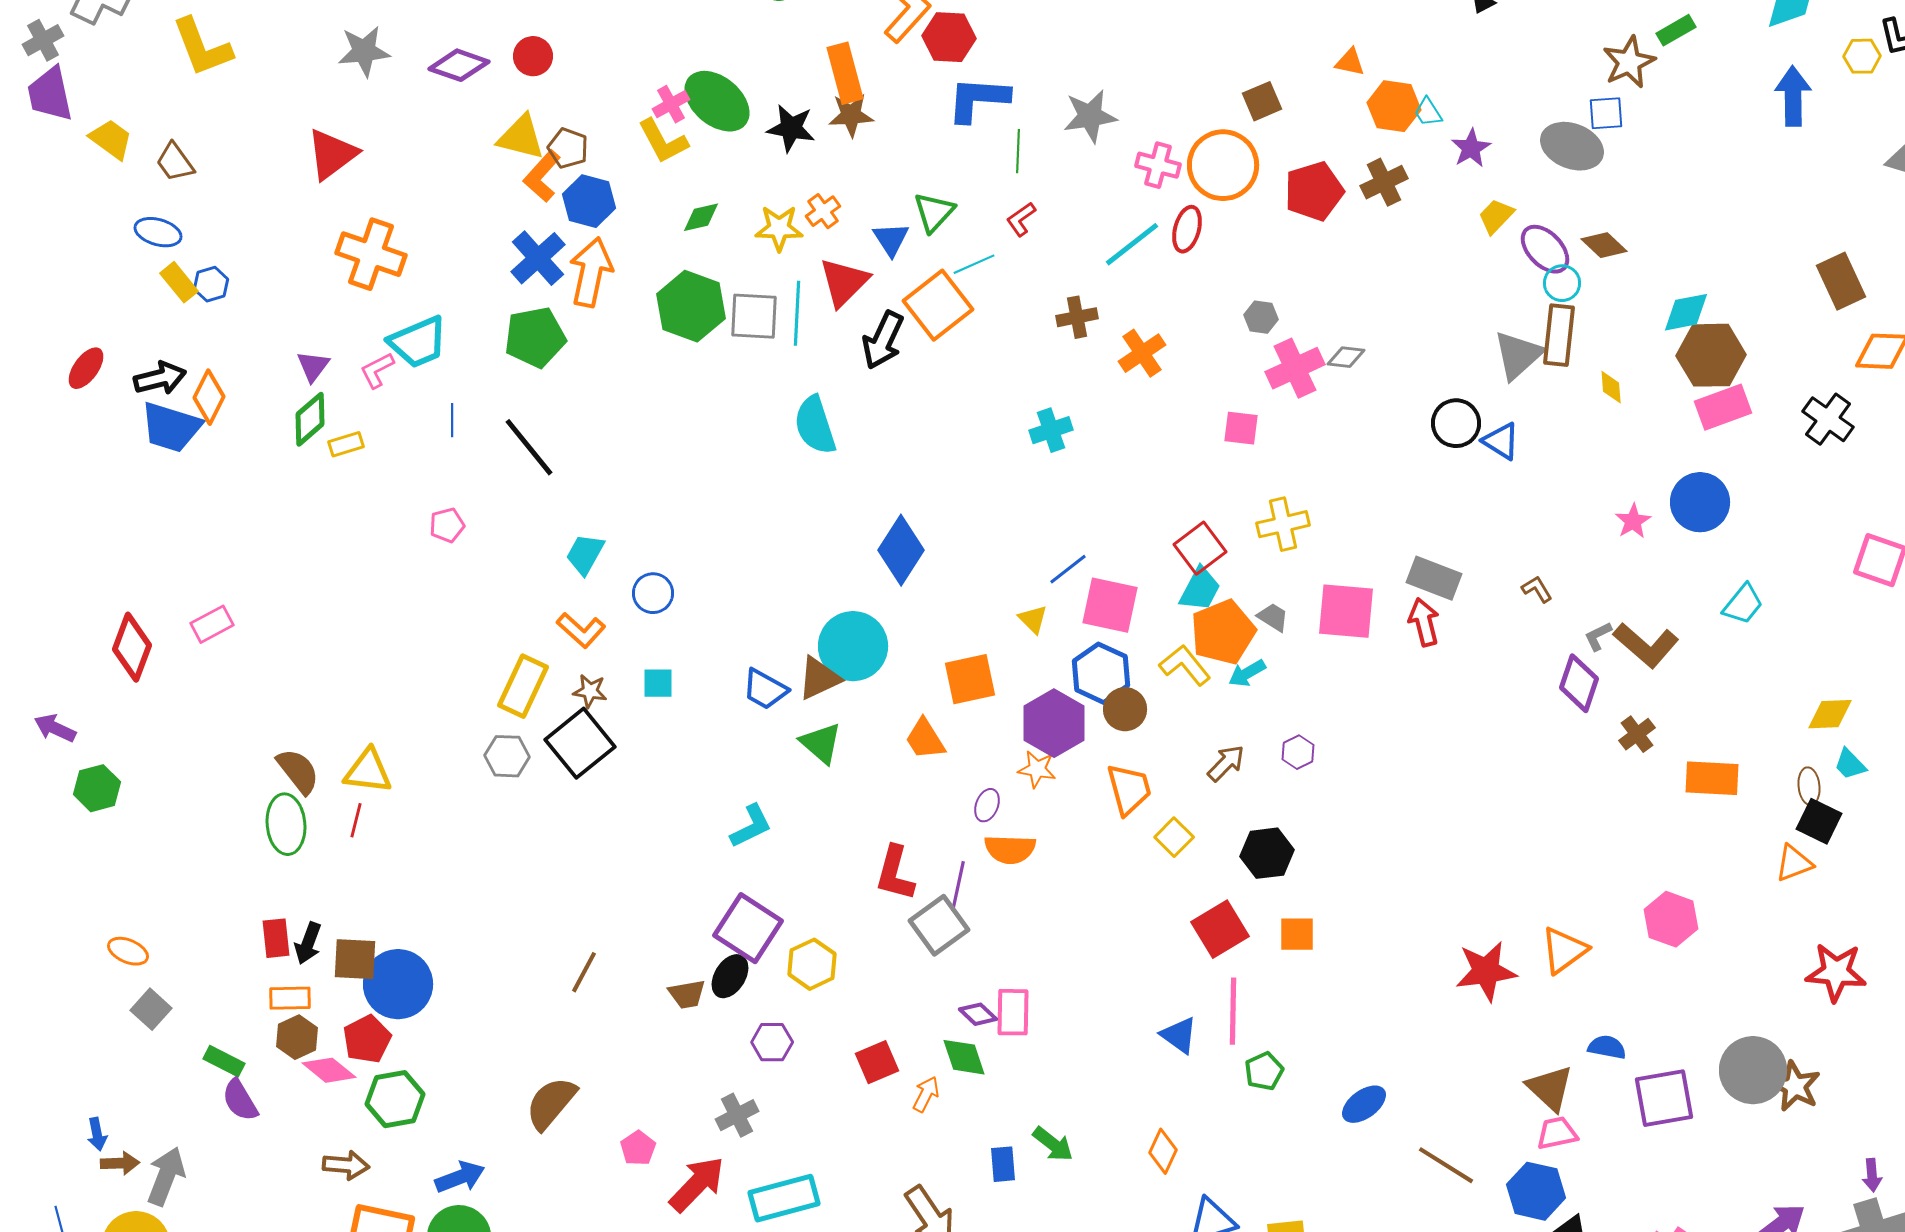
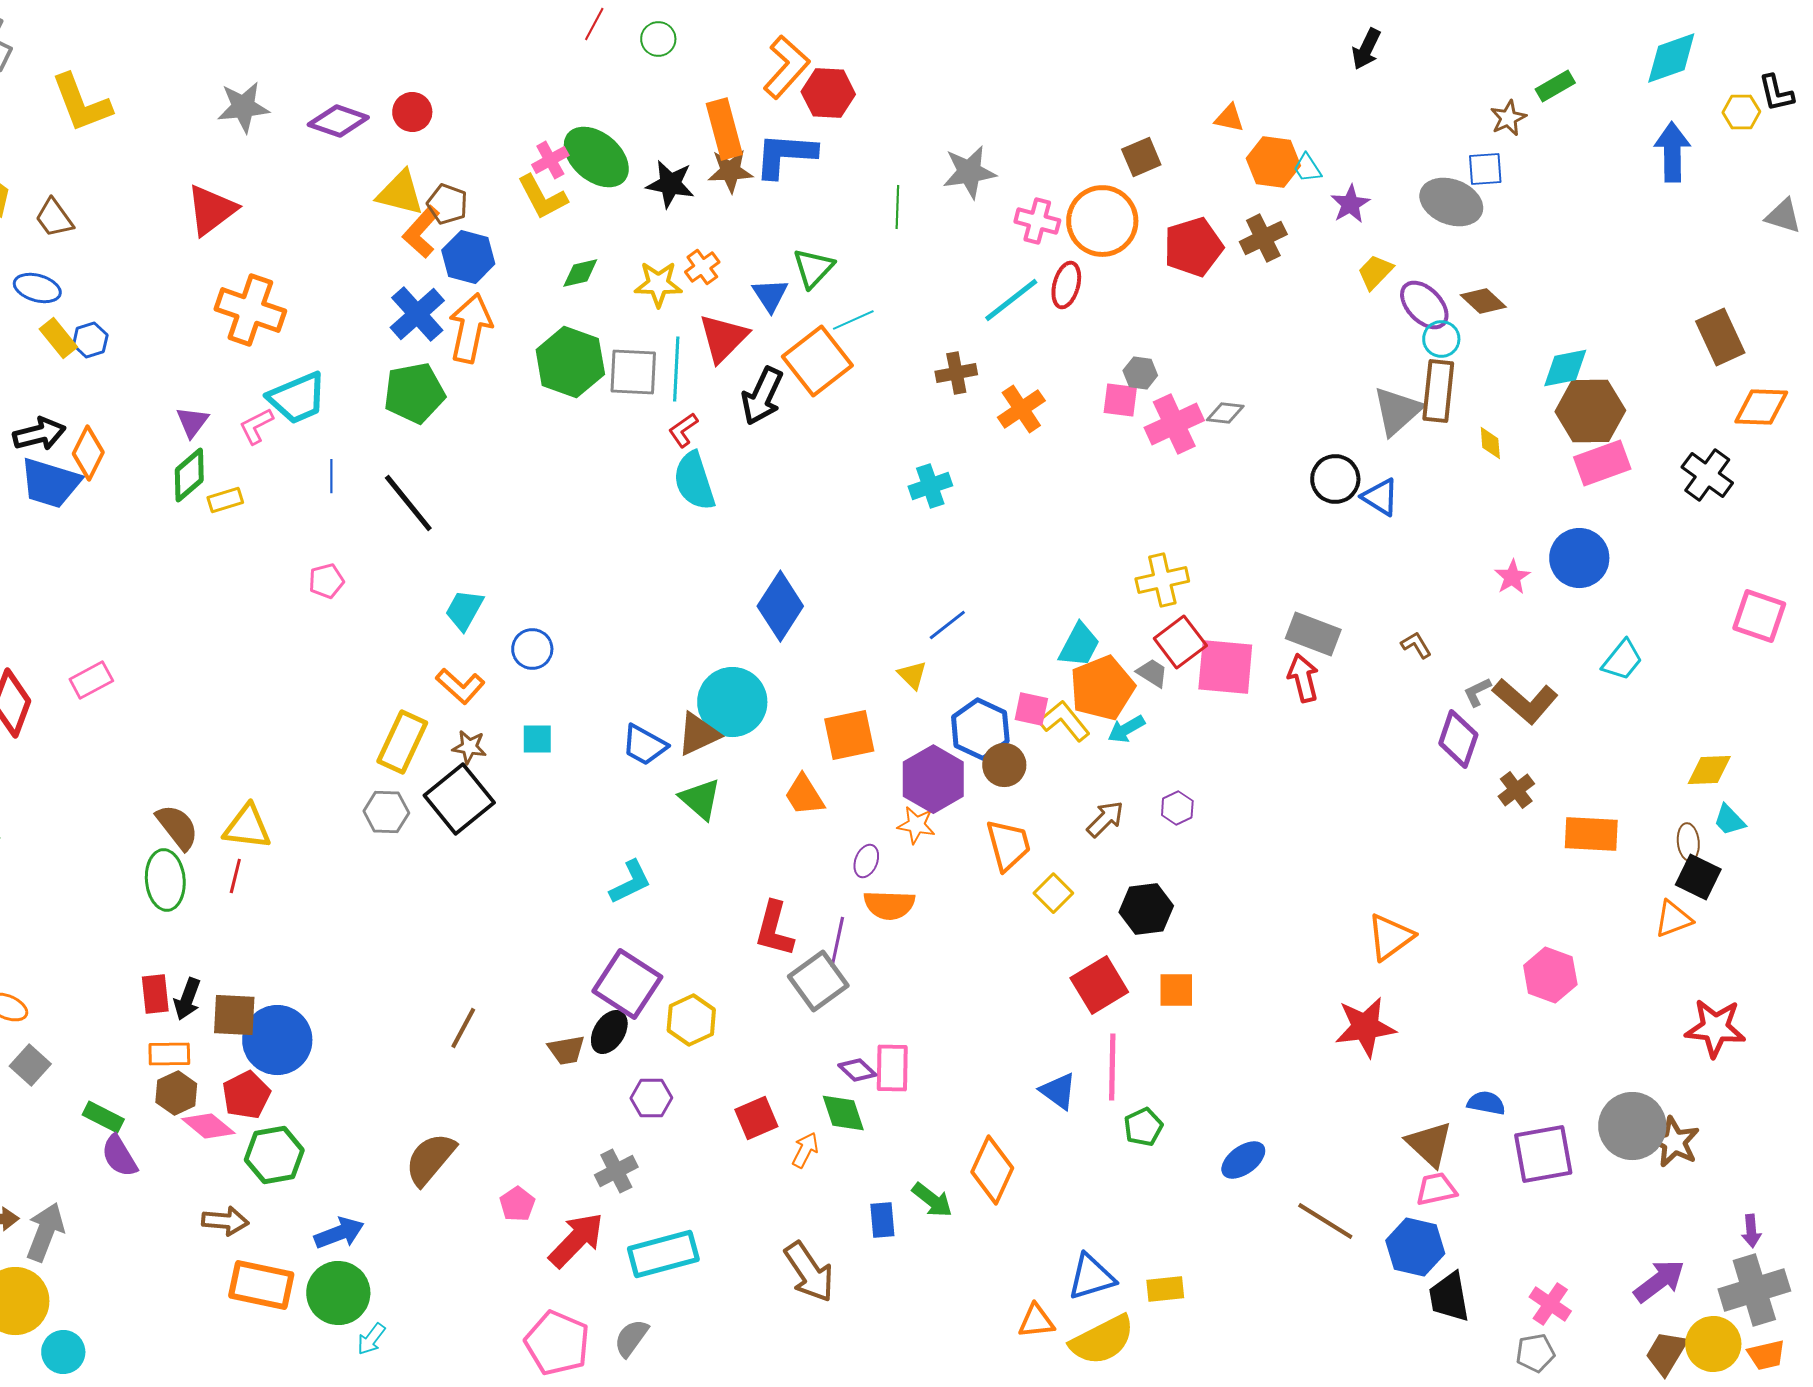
brown star: (1629, 62) -> (1508, 118), size x0.7
blue L-shape: (978, 99) -> (785, 155), moved
red L-shape: (1021, 219) -> (683, 430), moved
pink square: (1241, 428) -> (1120, 400), moved
red square: (1200, 548) -> (1180, 642), moved
pink square: (1110, 605) -> (1031, 709), moved, size x0.6
orange triangle: (1564, 950) -> (1390, 937), moved
orange diamond: (1163, 1151) -> (992, 1170), moved, size x1.5

